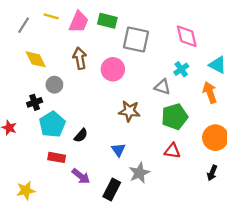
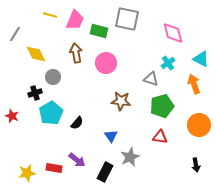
green rectangle: (107, 21) -> (99, 31), moved
gray line: (24, 25) -> (15, 34), moved
gray square: (136, 40) -> (127, 19), moved
red rectangle: (57, 157) -> (54, 168), moved
black arrow: (212, 173) -> (196, 165), moved, turned -32

